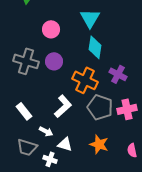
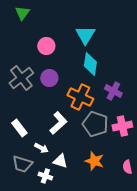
gray cross: (26, 61) -> (21, 78), turned 35

